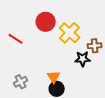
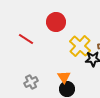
yellow cross: (70, 33) -> (80, 46), moved

